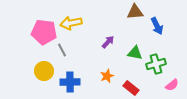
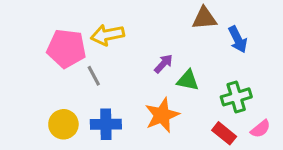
green triangle: (135, 53) -> (188, 80), moved
yellow circle: (44, 71) -> (63, 124), moved
orange star: (107, 76) -> (162, 115), size x1.6
red rectangle: (131, 88) -> (224, 133), moved

